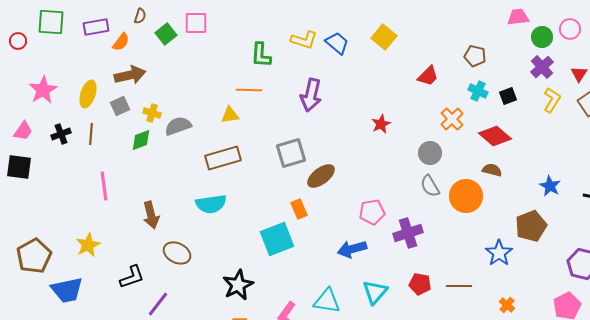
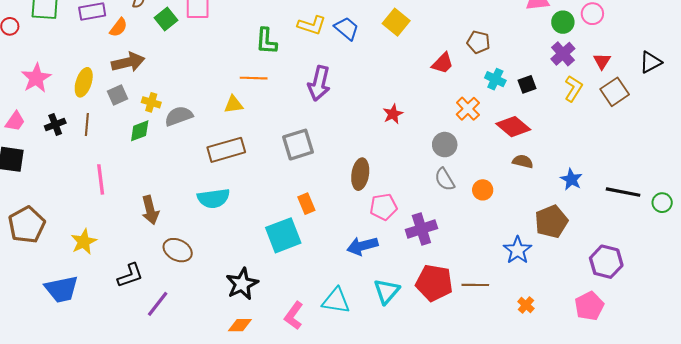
brown pentagon: (475, 56) -> (478, 42), moved
brown semicircle: (492, 170) -> (523, 161), moved
brown ellipse: (321, 176) -> (360, 174), moved, turned -44
orange circle: (466, 196) -> (483, 190), size x0.6
brown pentagon: (34, 256) -> (27, 225), moved
red pentagon: (420, 284) -> (434, 283), size x1.6

